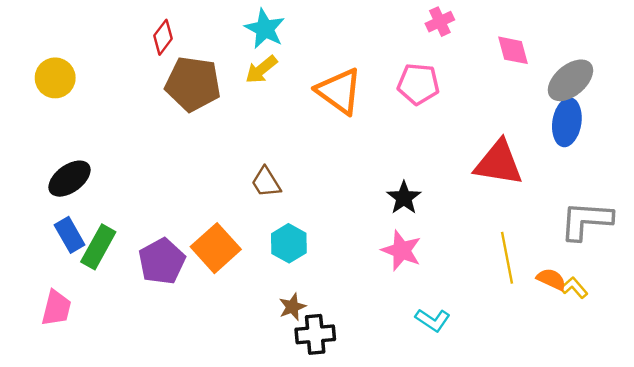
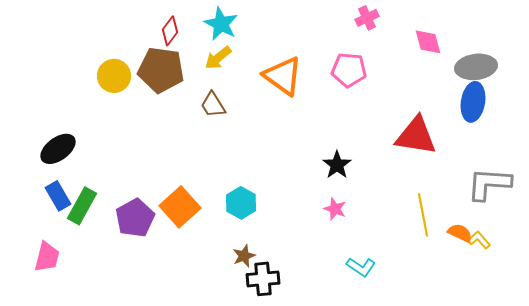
red diamond: (163, 37) -> (170, 31), moved
yellow circle: (55, 78) -> (114, 76), moved
gray ellipse: (570, 80) -> (476, 67), turned 33
brown trapezoid: (266, 182) -> (213, 105), moved
pink star: (401, 250) -> (335, 209), size x0.7

